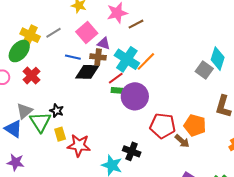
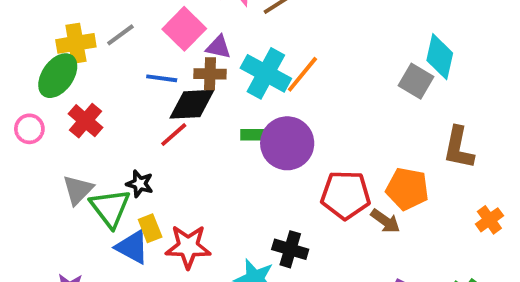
yellow cross: (30, 35) -> (76, 43), turned -30
red line: (116, 78) -> (174, 135), moved
blue triangle: (13, 129) -> (132, 247), moved

